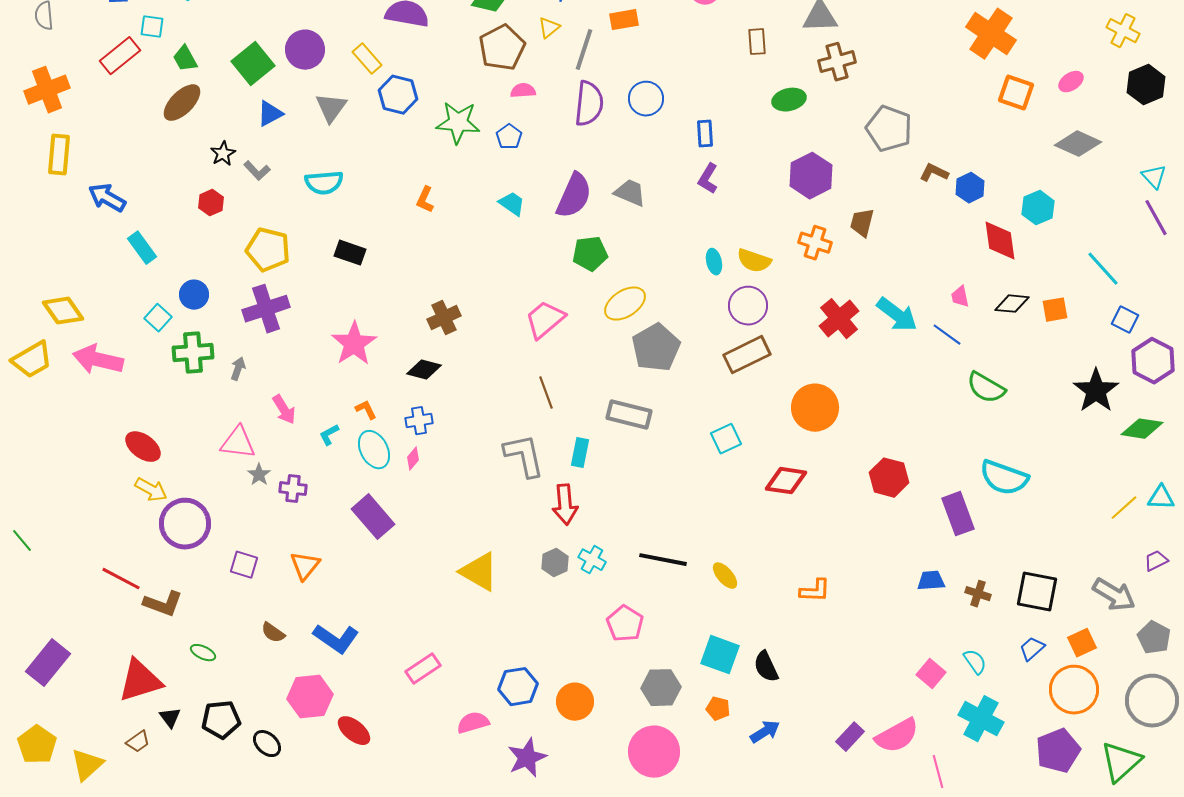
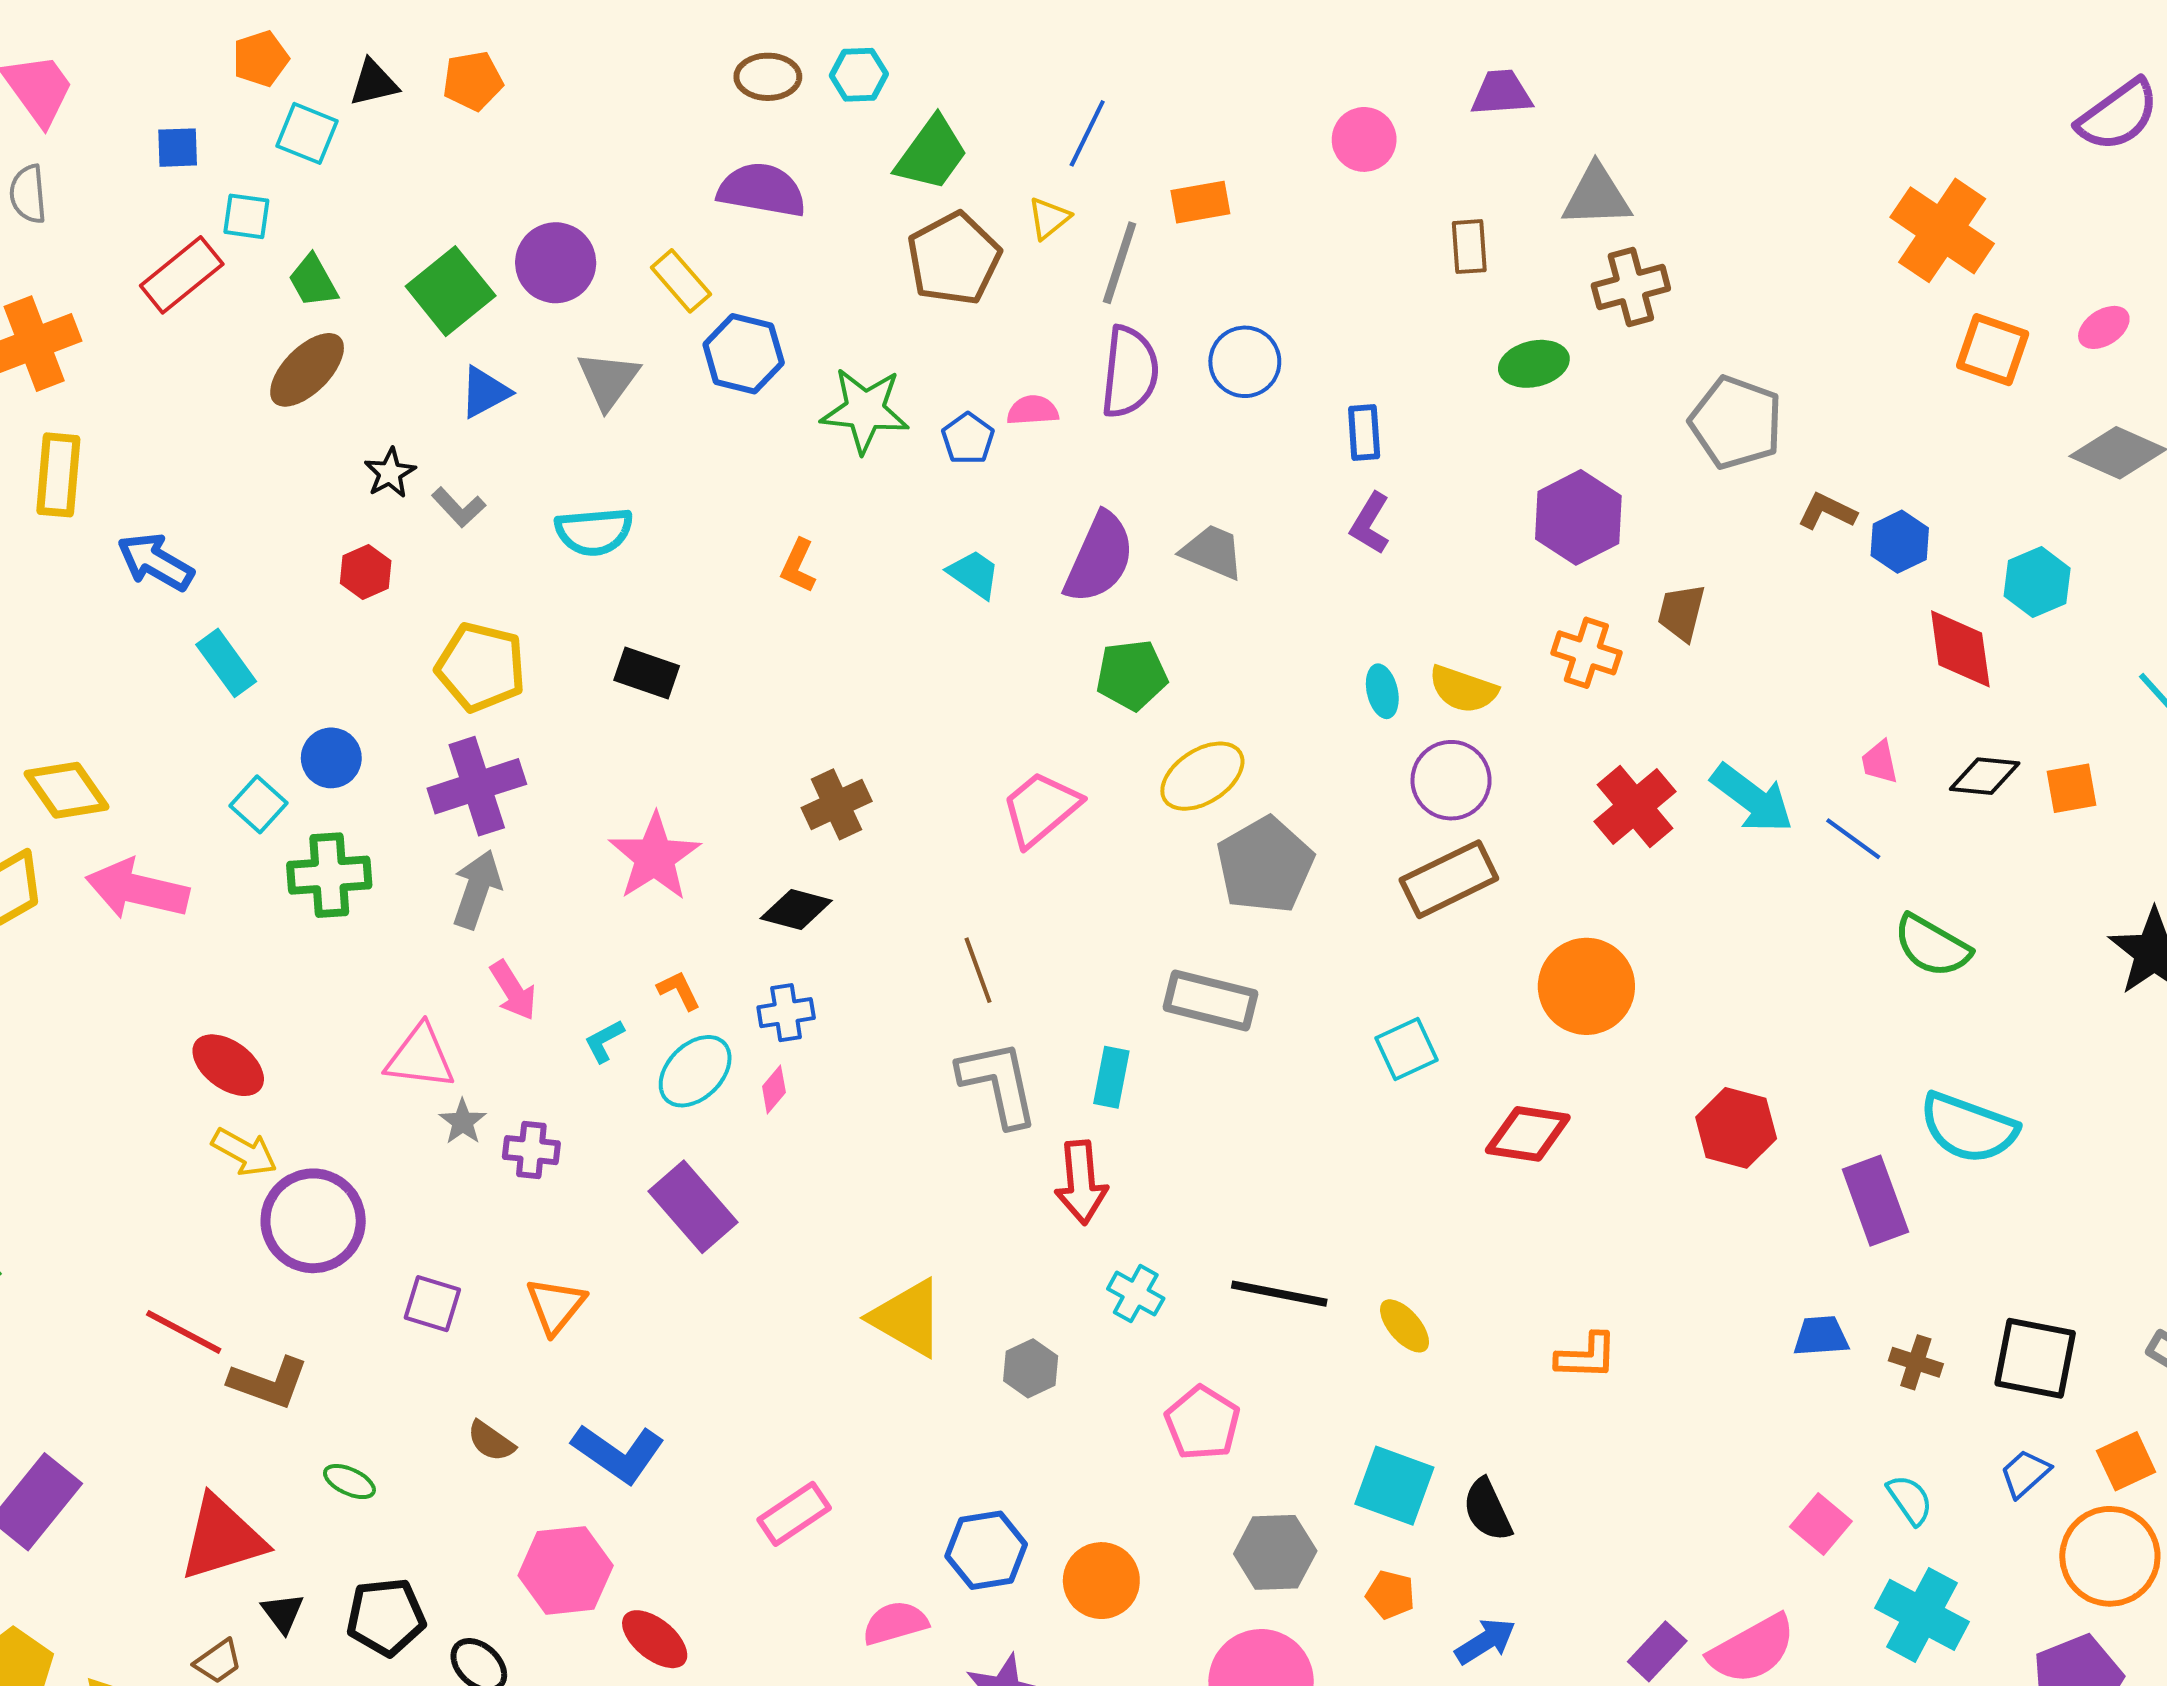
pink semicircle: (523, 91) -> (1033, 410), moved
gray arrow: (238, 369) -> (477, 889), moved, size x1.6
brown line: (546, 393) -> (978, 970), moved
cyan ellipse: (374, 450) -> (695, 1071), turned 72
gray hexagon: (555, 563) -> (1031, 1368), moved

